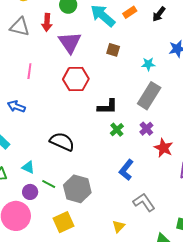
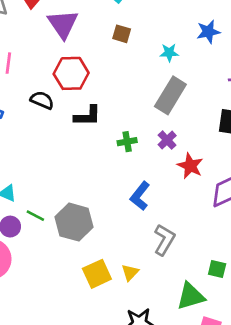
black L-shape: (108, 107) -> (87, 116), moved
green cross: (117, 130) -> (127, 142), turned 32
black semicircle: (62, 142) -> (42, 100), moved, size x0.7
gray L-shape: (144, 202) -> (164, 240), turned 65
yellow square: (63, 222) -> (97, 274), moved

